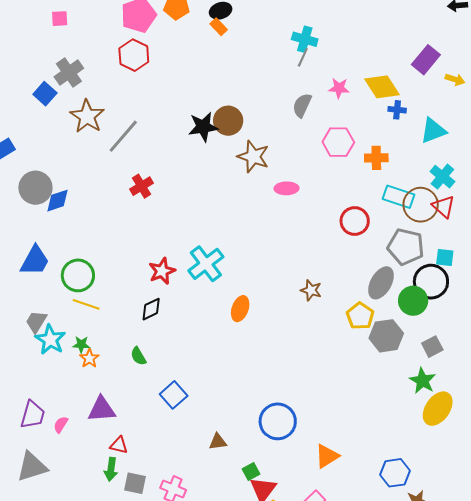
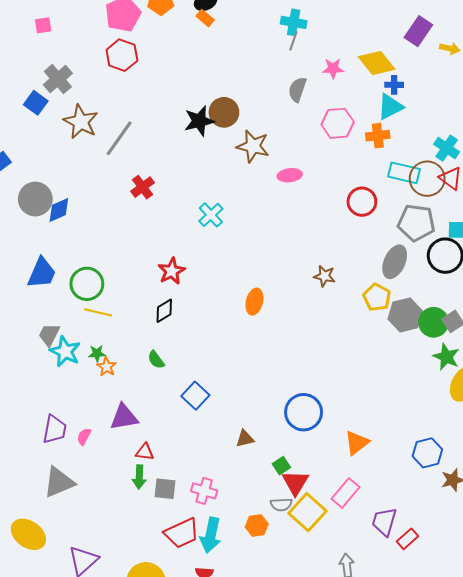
cyan triangle: (433, 131) -> (390, 107), moved
cyan cross: (206, 264) -> (211, 215), moved, size x0.7
green circle: (413, 301) -> (434, 322), moved

